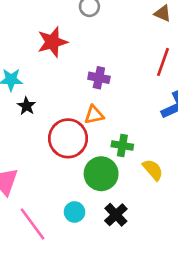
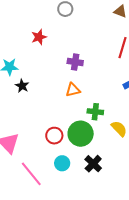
red star: (52, 42) -> (39, 37), size x0.7
red circle: (68, 138) -> (54, 136), moved, size x0.6

